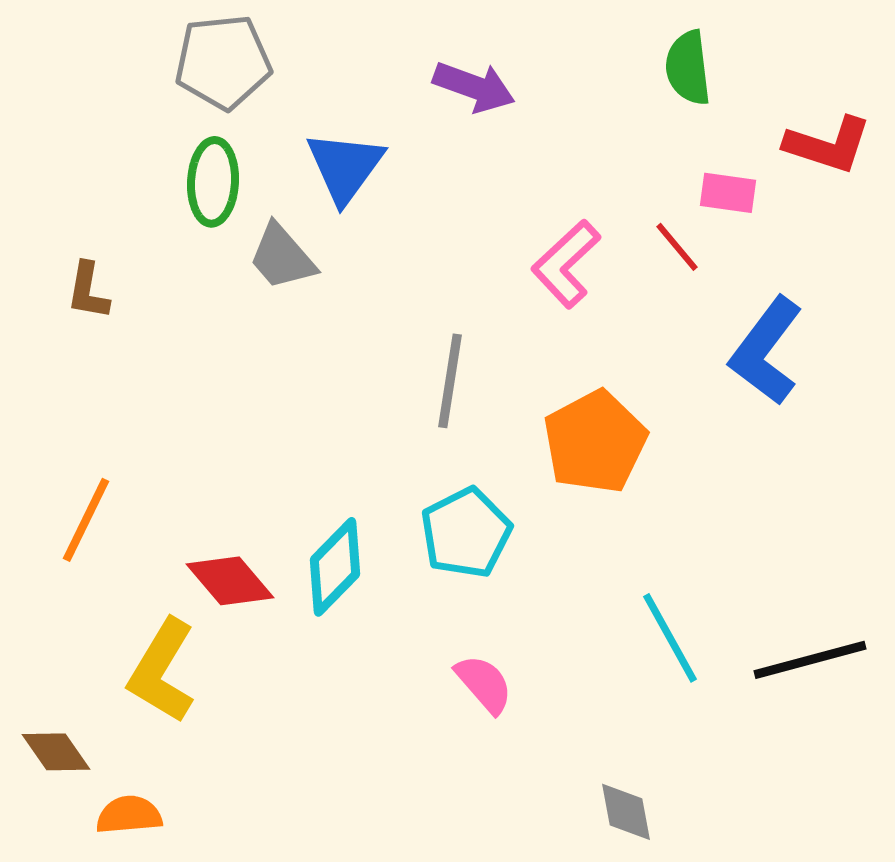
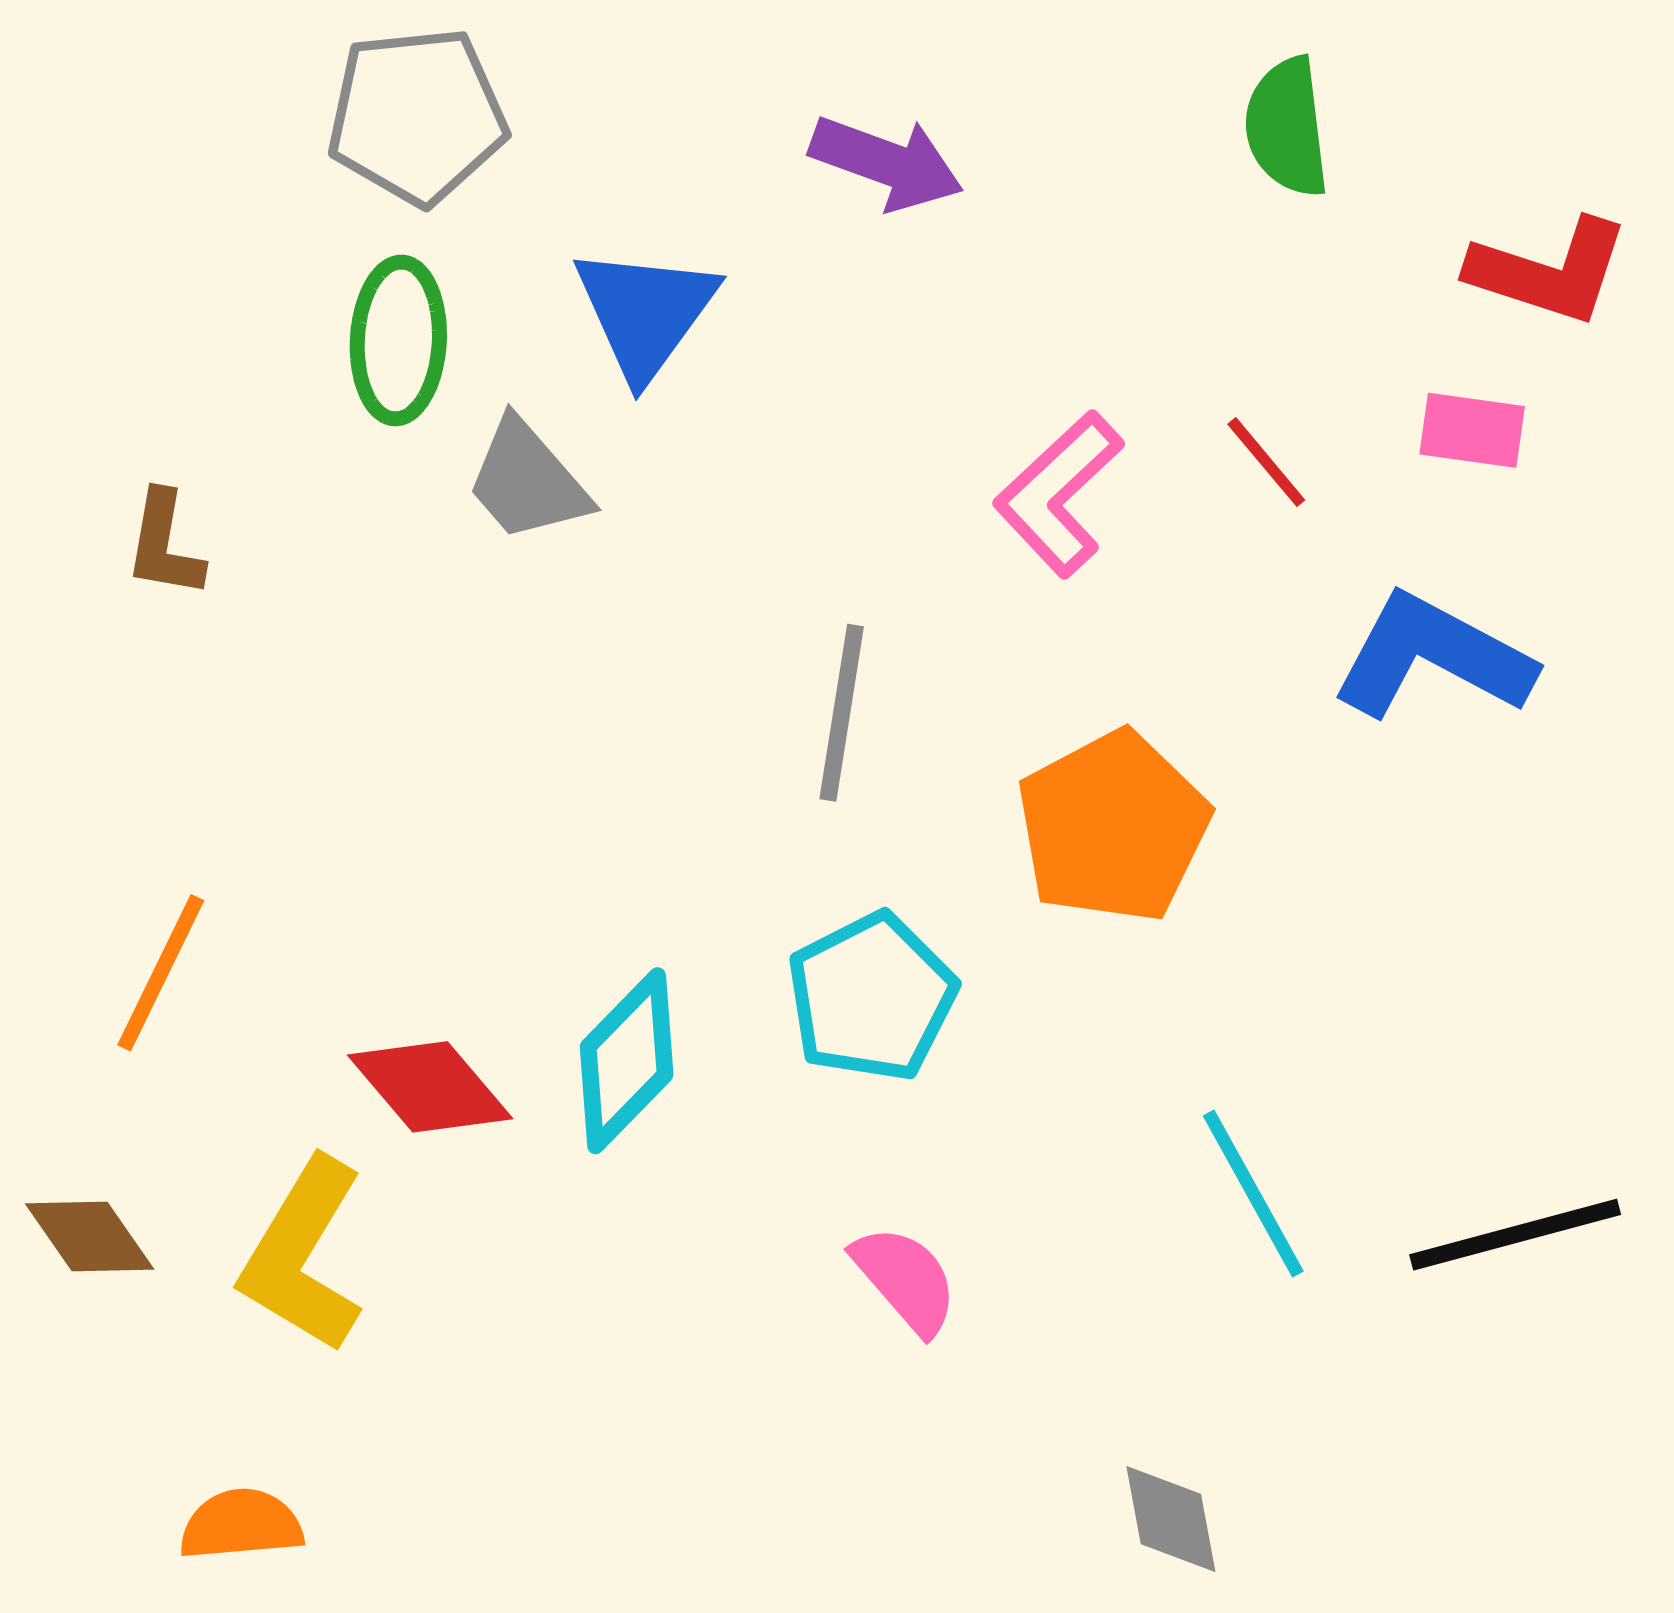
pink rectangle: (728, 193) -> (1472, 430), moved
blue L-shape: (766, 351) -> (1433, 657), turned 81
brown diamond: (56, 752) -> (90, 1237), moved

